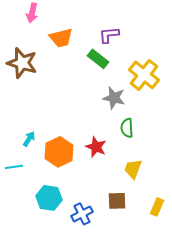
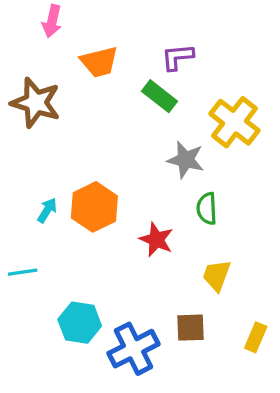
cyan arrow: (29, 139) -> (47, 210), moved
orange hexagon: (59, 152) -> (94, 207), moved
blue cross: (82, 214) -> (133, 349), size x1.4

